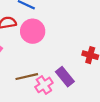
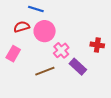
pink cross: (44, 85) -> (61, 50), moved

